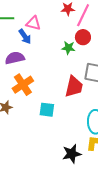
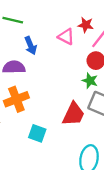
pink triangle: (33, 23) -> (66, 37), moved
green star: (68, 48) -> (90, 81), moved

